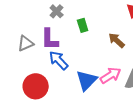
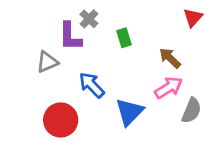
purple L-shape: (50, 39) -> (70, 36), moved
pink arrow: (111, 75) -> (169, 88), moved

